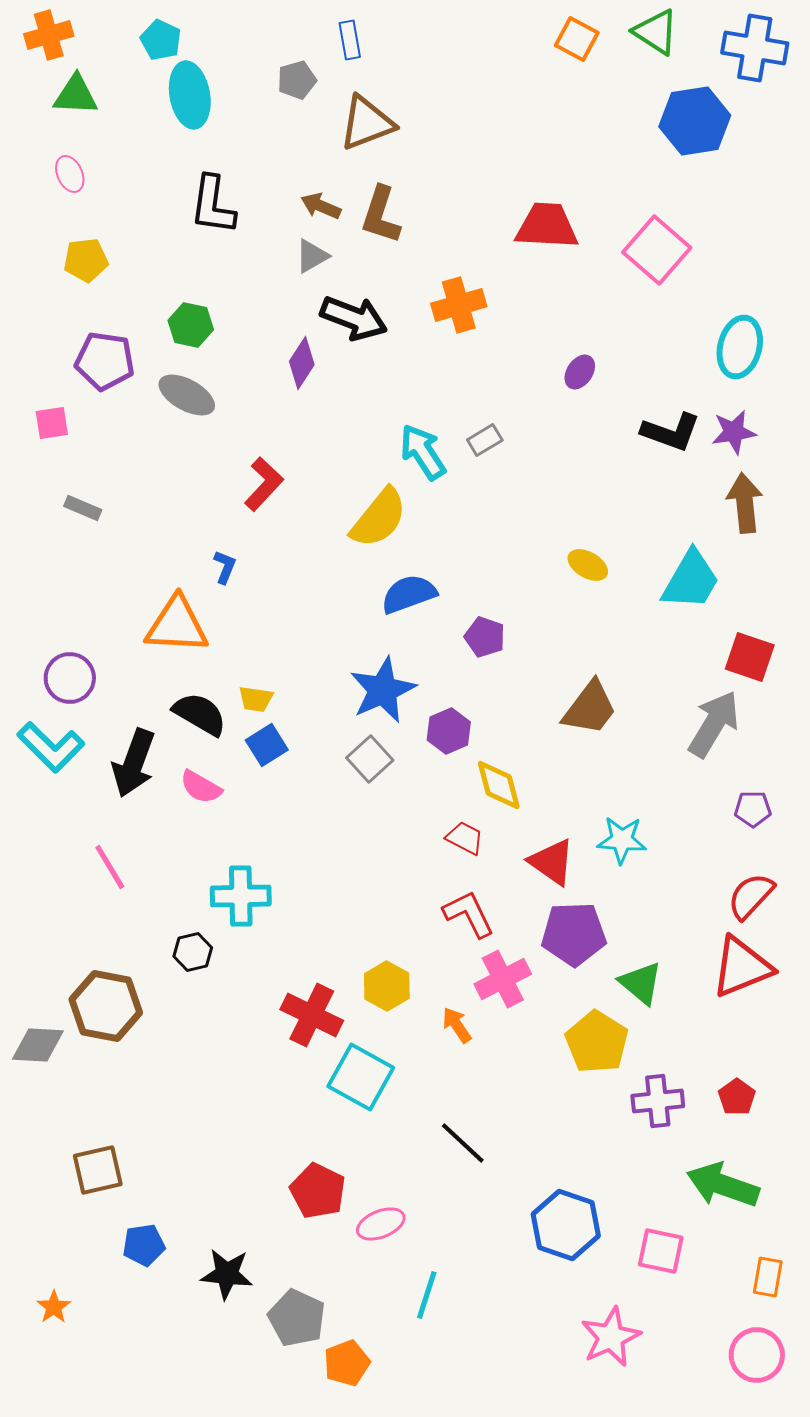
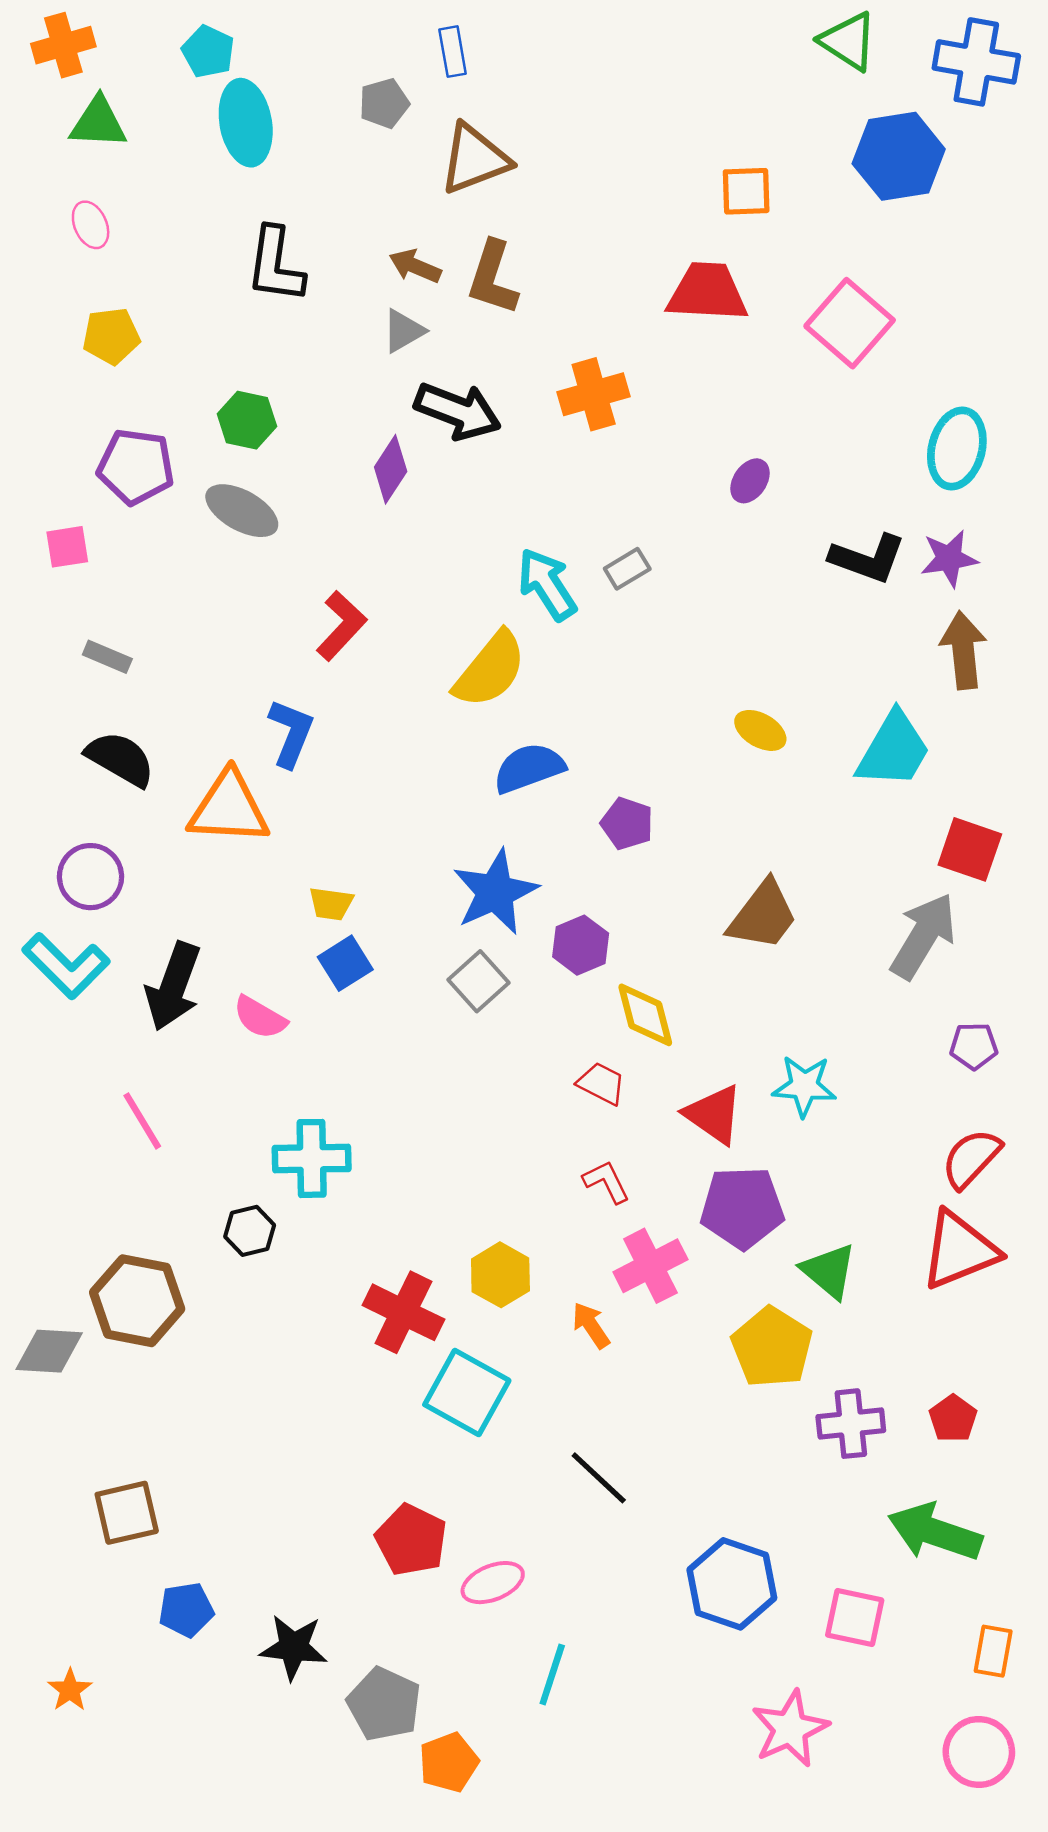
orange square: (577, 39) -> (746, 191), moved, turned -30
blue L-shape: (225, 567) -> (291, 733), size x1.6
black semicircle: (200, 714) -> (120, 759), moved
red L-shape: (469, 914) -> (606, 1182), size x0.7

